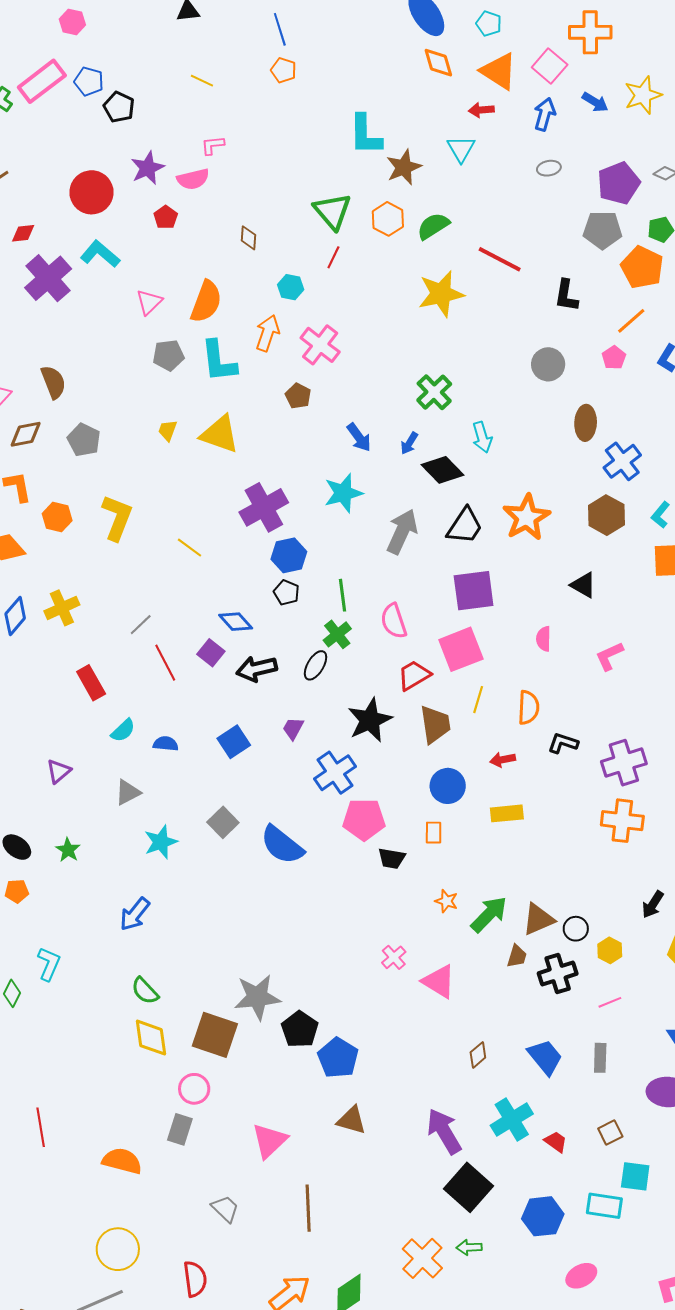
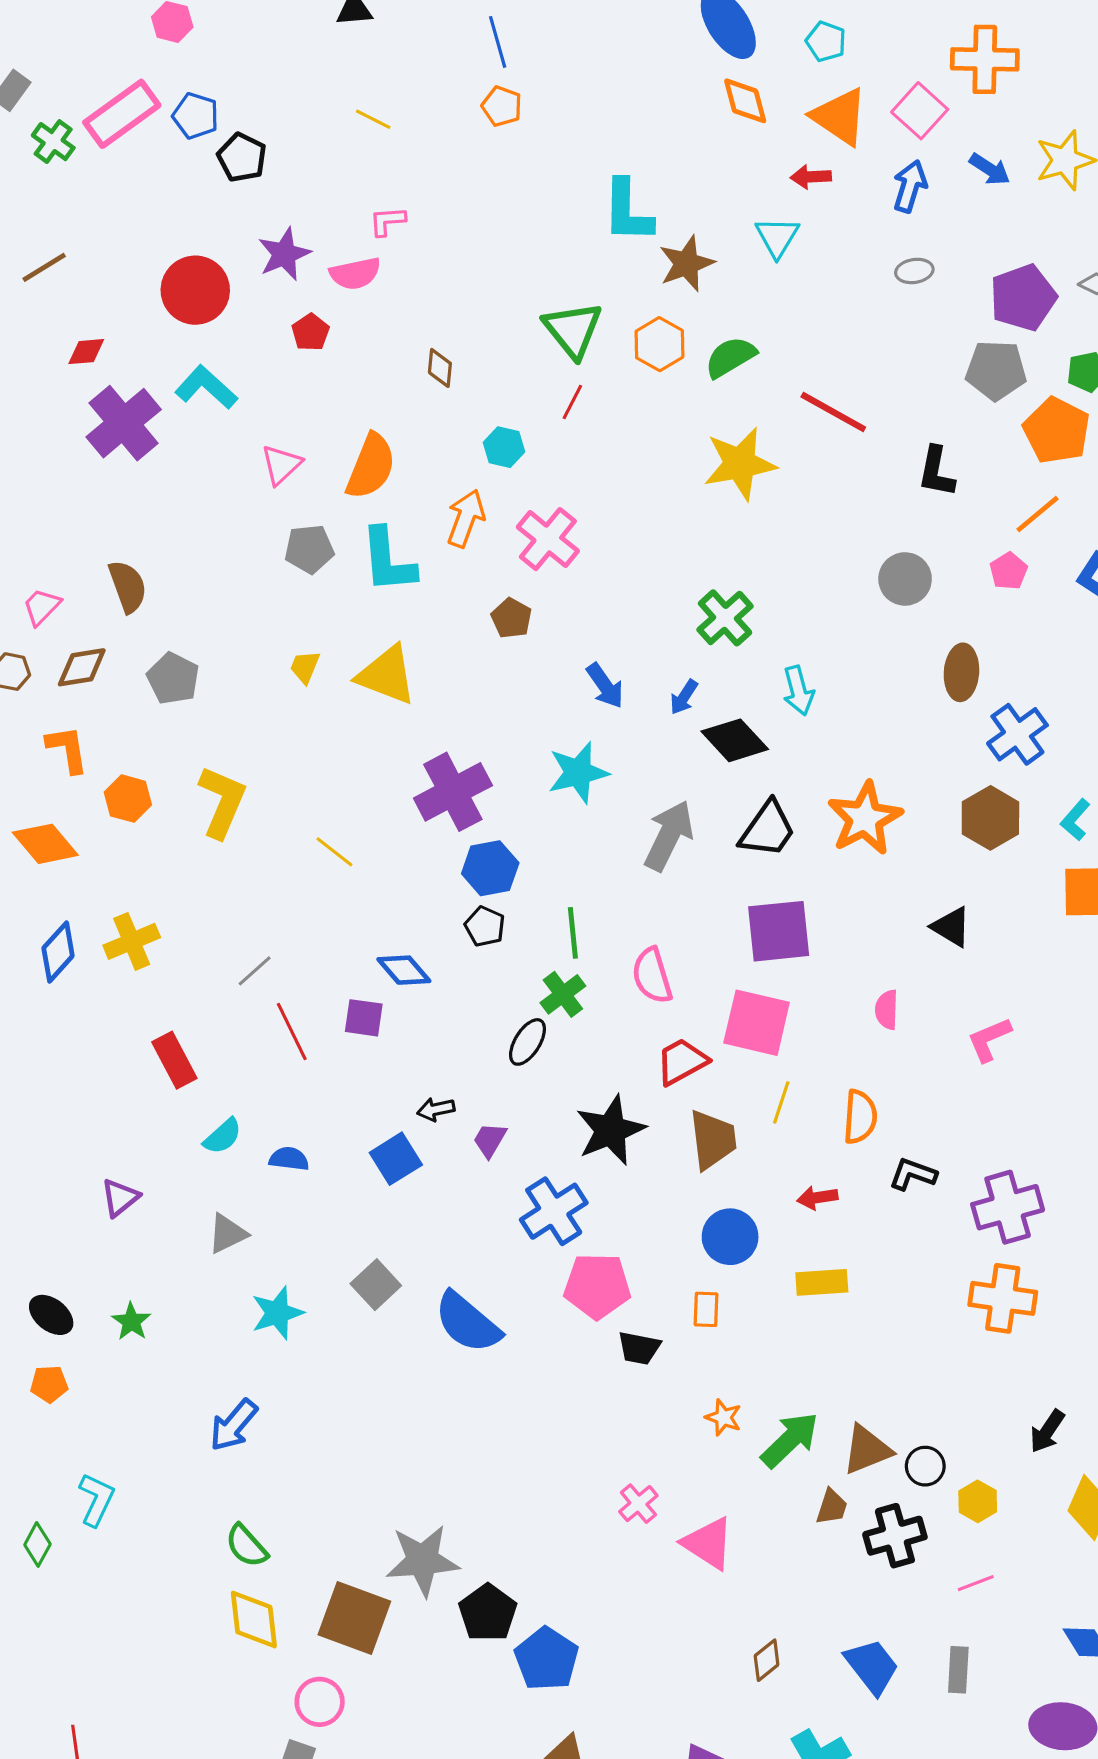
pink square: (461, 649) -> (757, 1023), turned 33
purple square: (211, 653) -> (364, 1018), turned -32
black arrow: (257, 669) -> (436, 1109), moved, size x0.6

